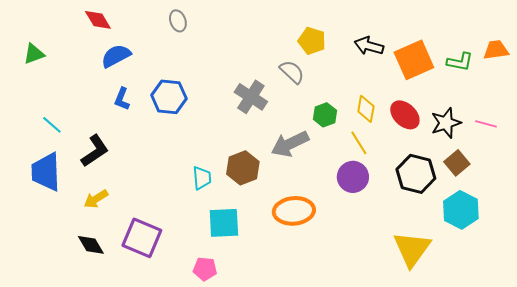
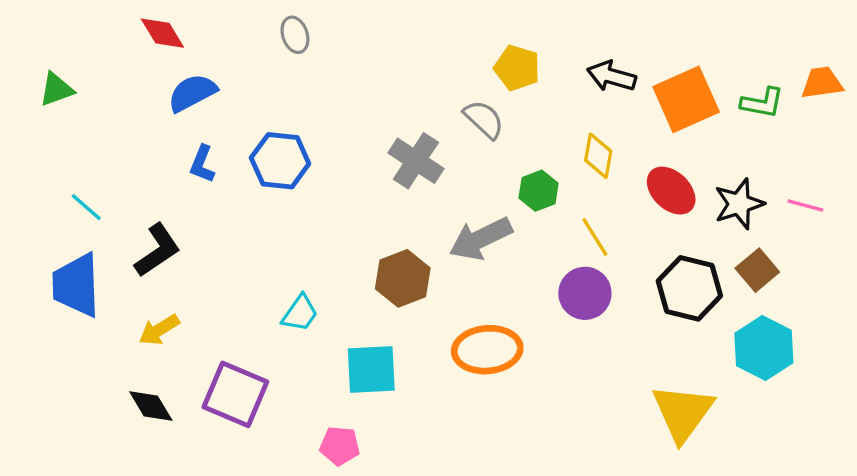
yellow diamond: (366, 109) -> (598, 156), moved
cyan trapezoid: (202, 178) -> (300, 313), moved, turned 40

